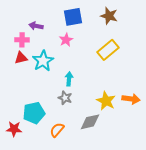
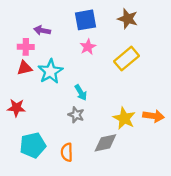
pink star: (66, 40) -> (88, 47), moved
cyan arrow: (69, 79) -> (81, 93), turned 144
cyan pentagon: (34, 113) -> (33, 145), moved
red star: (14, 129) -> (16, 108), moved
orange semicircle: (57, 130) -> (67, 152), turned -42

